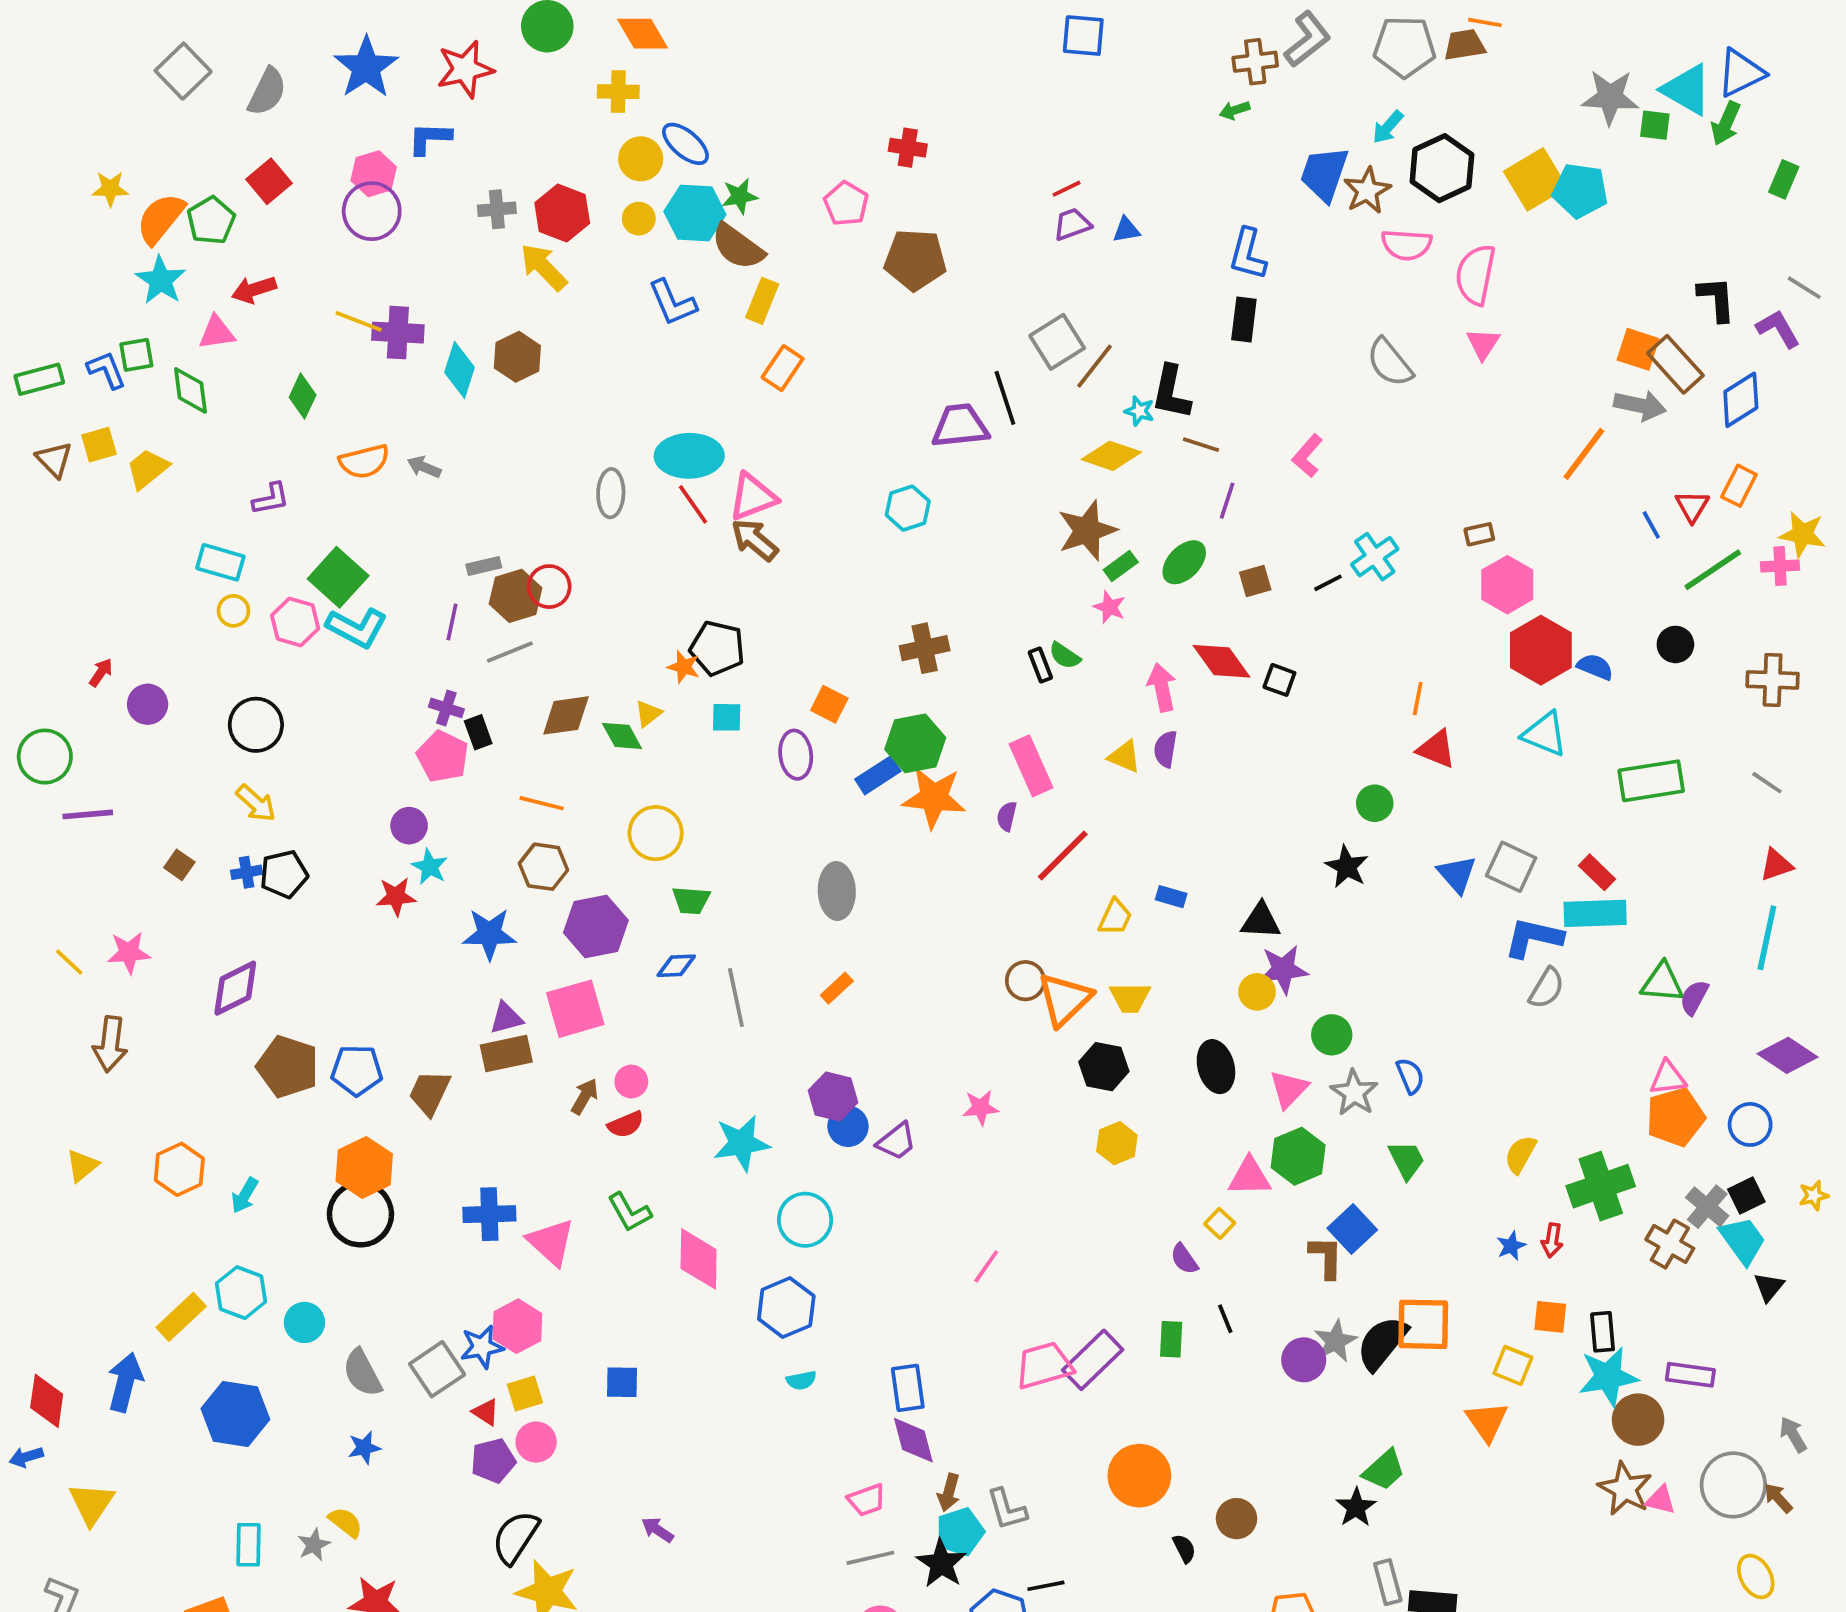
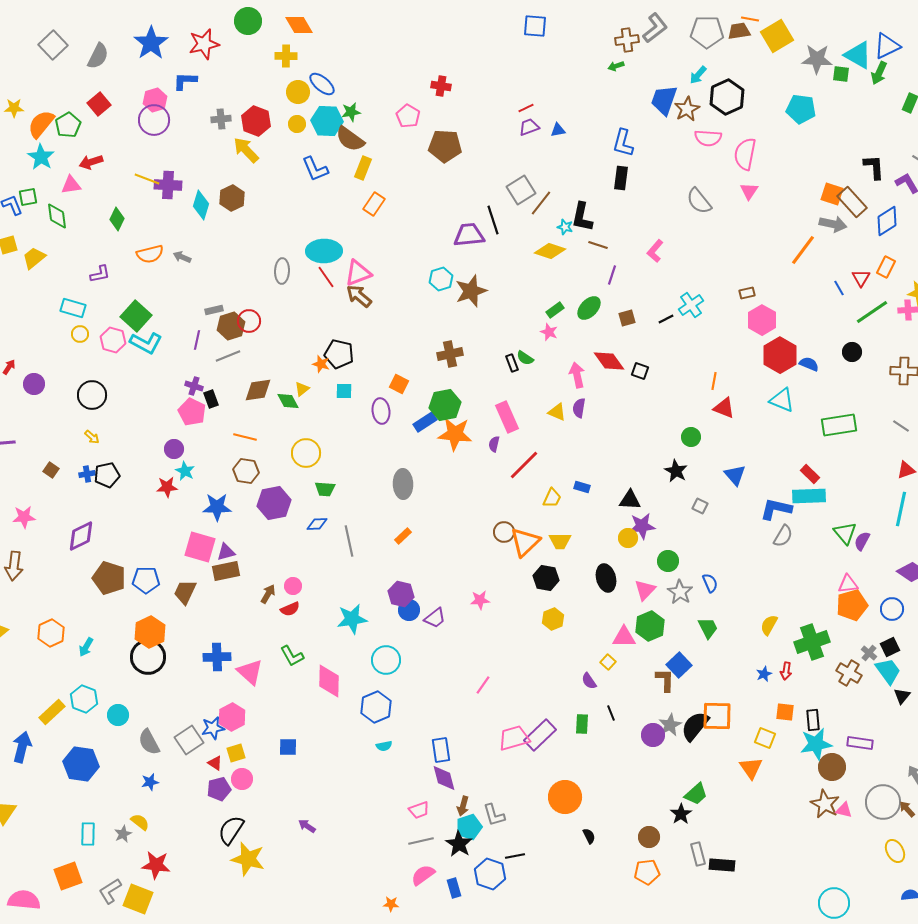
yellow square: (1535, 179) -> (777, 36), moved
brown star: (1087, 531) -> (471, 291), moved
yellow arrow: (256, 803) -> (92, 437), size x0.7
gray square: (1511, 867) -> (700, 506), moved, size x0.6
green triangle: (1662, 983) -> (845, 533), turned 45
pink square: (575, 1009) -> (200, 547), moved, turned 32
gray cross: (1707, 1207) -> (869, 653), size x0.7
brown circle: (1236, 1519) -> (649, 837), moved

